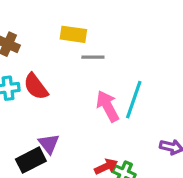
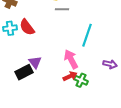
pink arrow: (108, 106) -> (71, 59), moved

